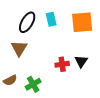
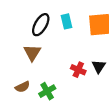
red cross: (62, 64) -> (78, 70), turned 32

